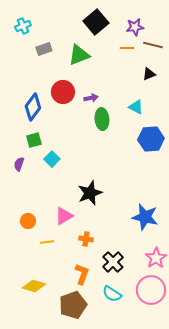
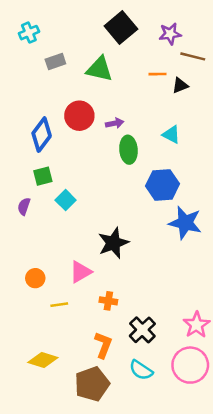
orange line: (127, 48) -> (157, 74), moved
green triangle: (79, 55) -> (100, 69), turned 35
black triangle: (149, 74) -> (180, 85), moved
blue hexagon: (151, 139) -> (163, 185), moved
blue star: (145, 217) -> (185, 223), moved

